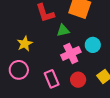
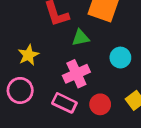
pink cross: (71, 53) -> (76, 74), moved
pink rectangle: (52, 79) -> (64, 103), turned -42

